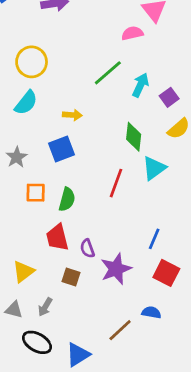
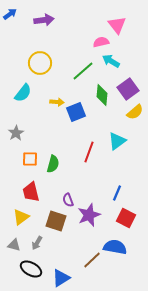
yellow circle: (32, 62) -> (40, 63), moved
cyan arrow: (140, 85) -> (111, 61), moved, turned -84
purple square: (169, 97) -> (128, 89), size x1.5
green diamond: (134, 137) -> (102, 95), moved
blue square: (61, 149) -> (76, 112), moved
red trapezoid: (57, 238) -> (31, 192), moved
brown square: (71, 277) -> (56, 221), size x1.5
blue semicircle: (151, 312) -> (115, 247), size x1.6

